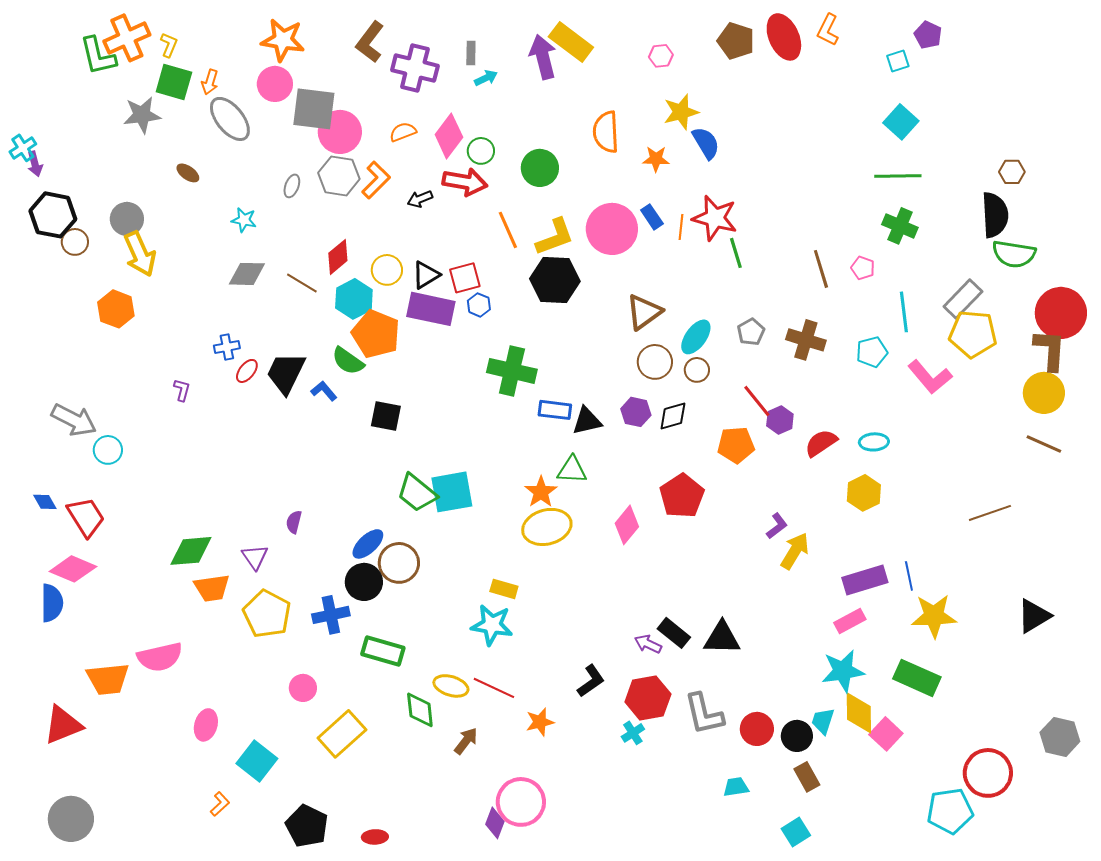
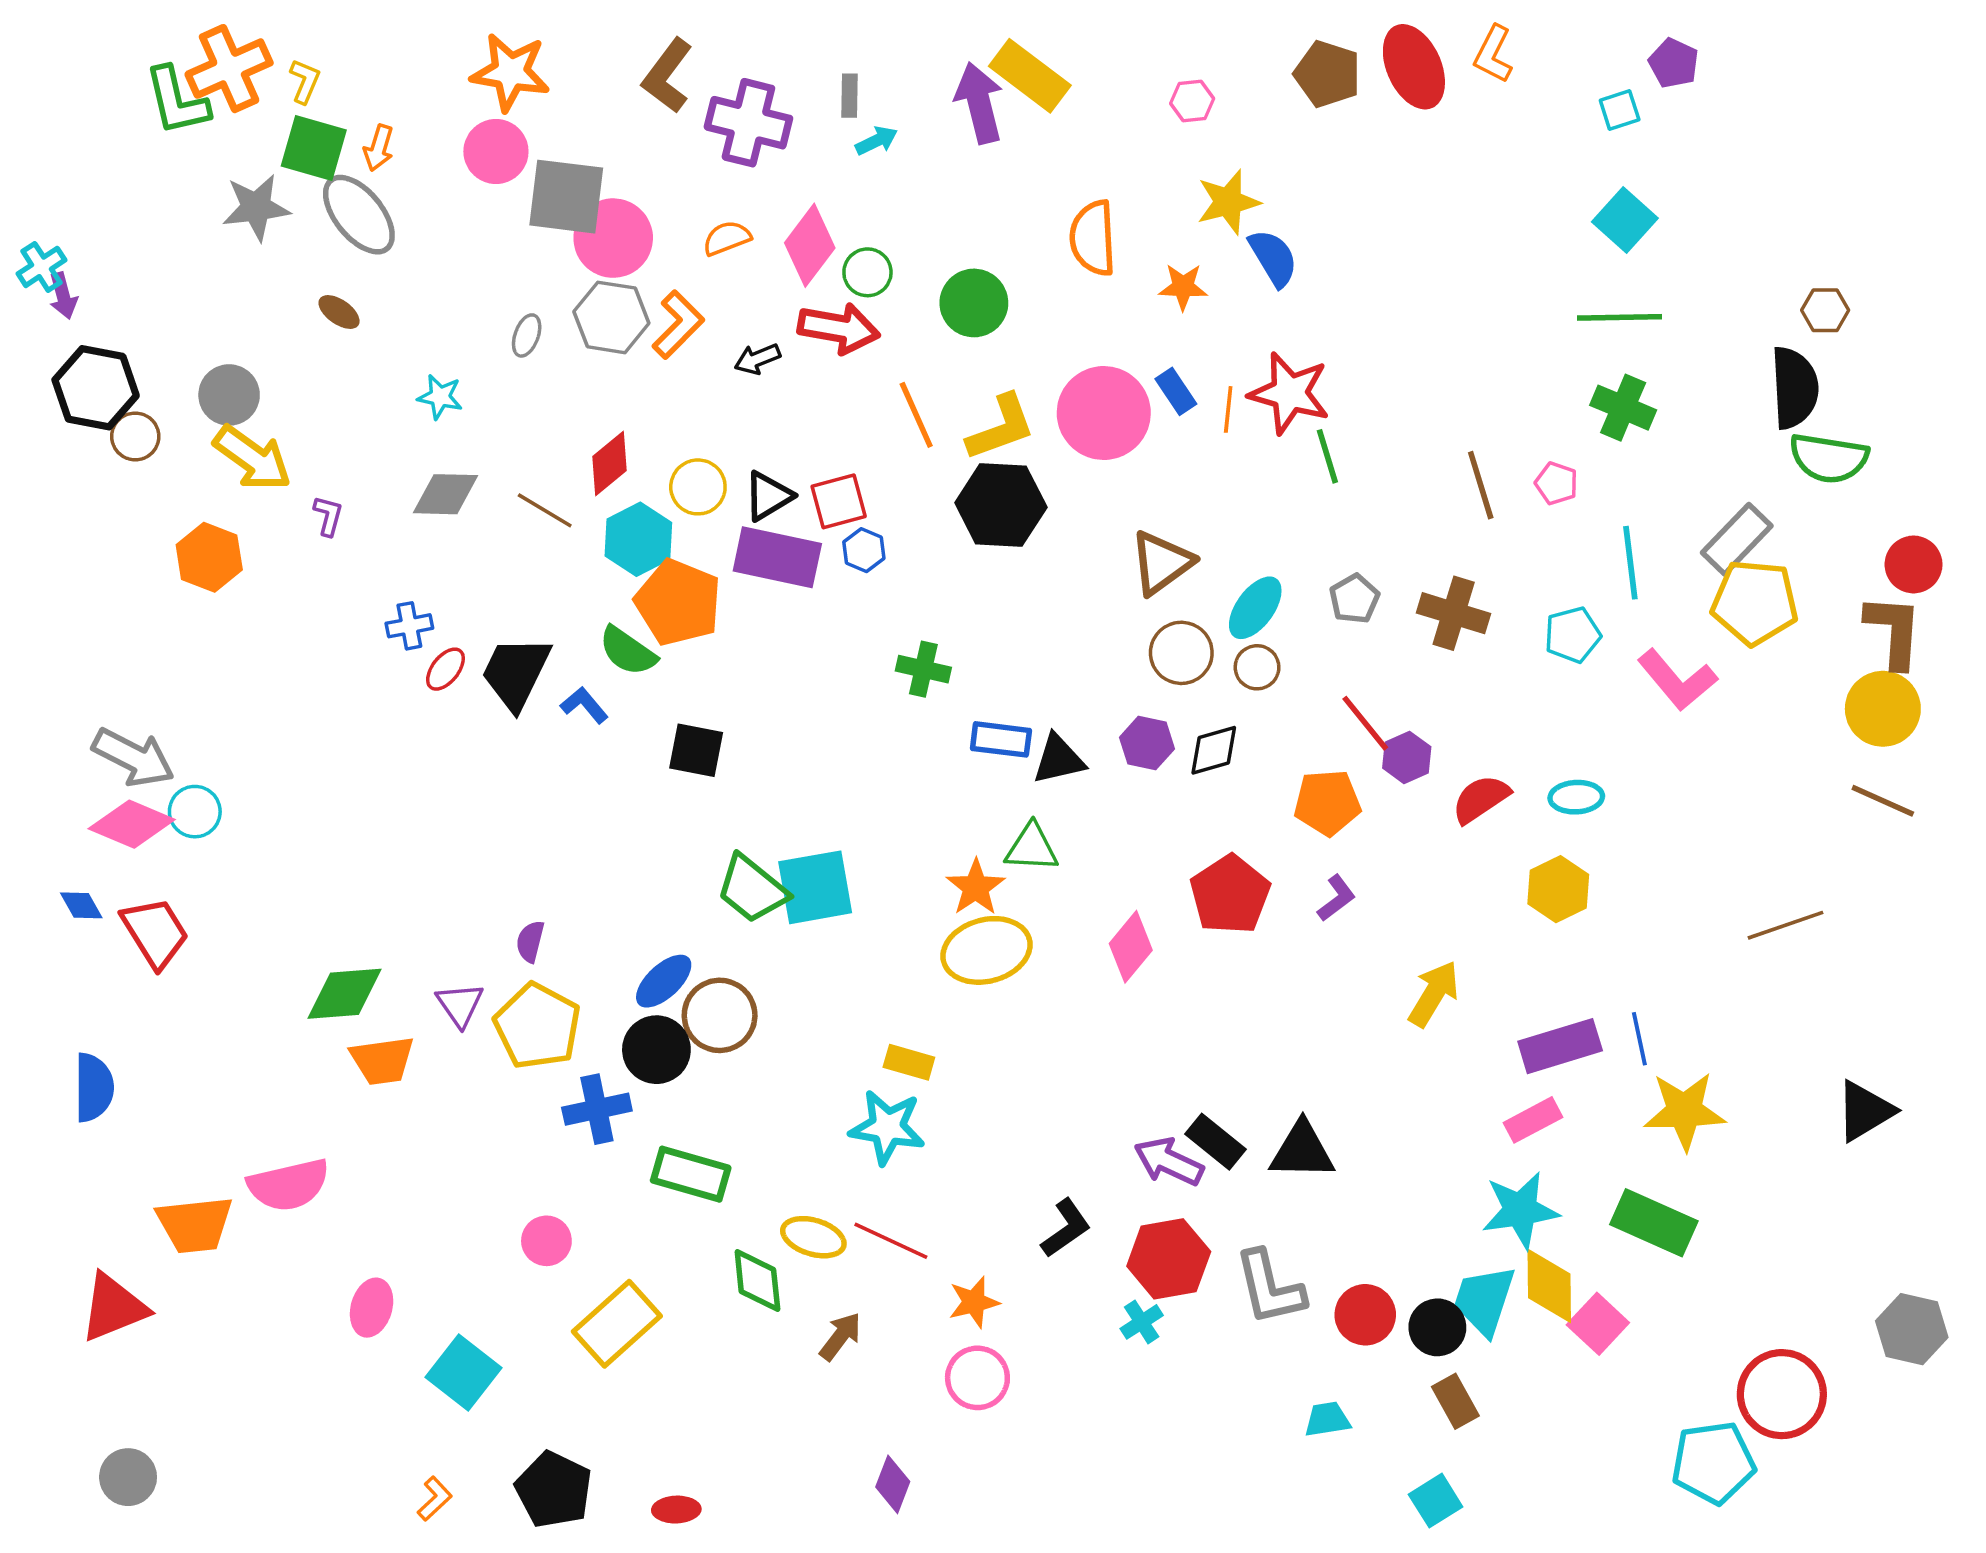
gray ellipse: (230, 119) -> (359, 215), moved
yellow arrow: (140, 254) -> (252, 458), turned -30
red circle: (1061, 313) -> (1914, 564), size x0.6
green cross: (512, 371) -> (923, 669), size x0.6
purple L-shape: (182, 390) -> (328, 516), moved
purple L-shape: (777, 526) -> (1336, 898), moved
pink diamond: (73, 569) -> (132, 824), moved
yellow pentagon: (267, 614) -> (537, 1026), moved
purple arrow: (648, 644) -> (1169, 1161), size x1.4
cyan trapezoid: (823, 721) -> (1484, 1300), size x1.5
pink circle: (521, 802) -> (977, 1378), moved, size x0.7
orange L-shape: (220, 804) -> (435, 1499), moved
gray circle: (71, 819) -> (128, 1477), size x0.7

